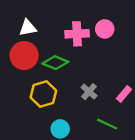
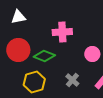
white triangle: (28, 28) -> (18, 17), moved
pink circle: (105, 29) -> (92, 54), moved

